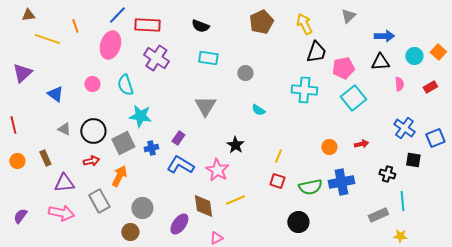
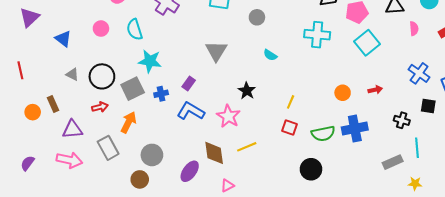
orange circle: (17, 161) -> (33, 112), moved

